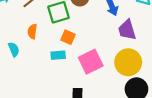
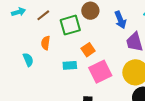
orange square: (68, 37) -> (88, 50), moved, turned 32

